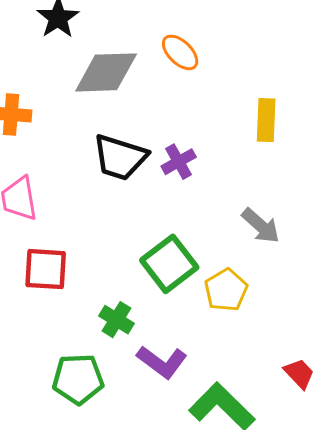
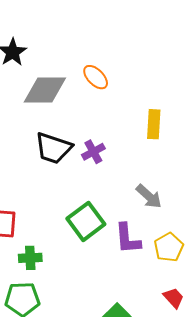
yellow pentagon: (226, 290) -> (169, 247), moved
green cross: (116, 320) -> (30, 258), moved, turned -35
purple L-shape: (162, 362) -> (128, 239), moved, turned 48

